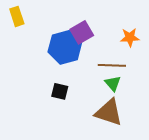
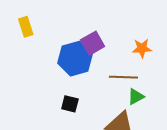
green triangle: (113, 83) -> (136, 97), moved, turned 42

